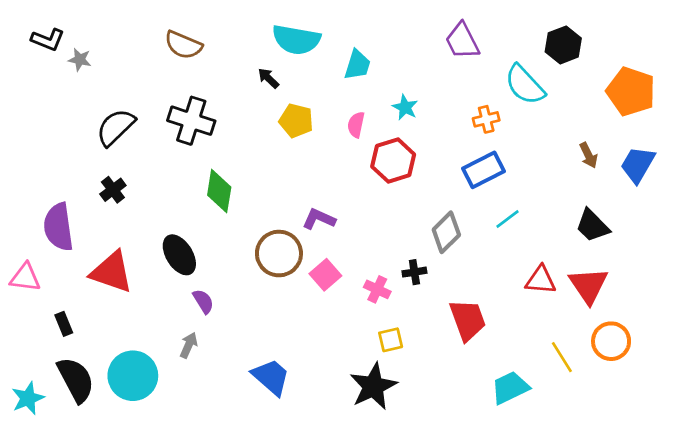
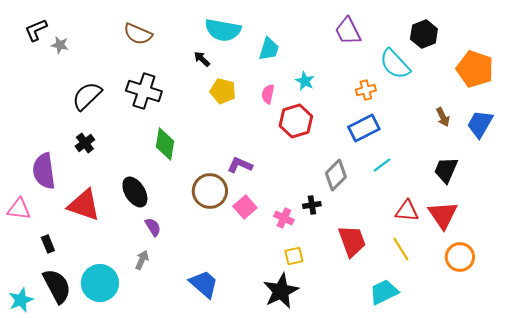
black L-shape: (48, 40) -> (36, 30), turned 135
black trapezoid: (592, 226) -> (446, 170), turned 68
yellow line: (562, 357) -> (401, 249), moved

